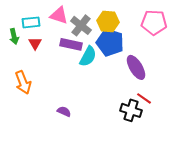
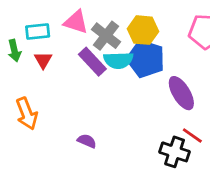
purple rectangle: (71, 44) -> (92, 62), turned 35
cyan semicircle: (88, 56) -> (118, 60), moved, turned 60
purple semicircle: (64, 111) -> (87, 141), moved

